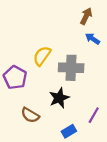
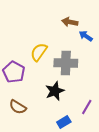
brown arrow: (86, 16) -> (70, 22), moved, turned -105
brown semicircle: (30, 115) -> (18, 107), moved

